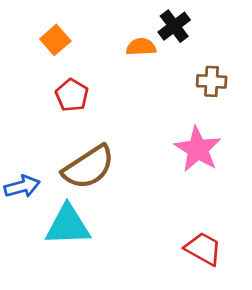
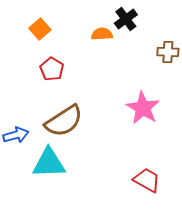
brown cross: (212, 81) -> (168, 52), moved

